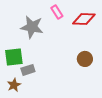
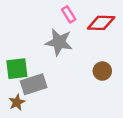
gray star: (32, 27) -> (59, 42), moved
gray rectangle: (28, 70) -> (34, 84), size x1.5

